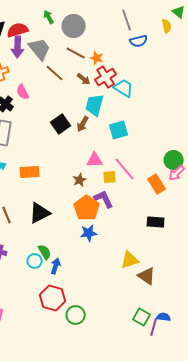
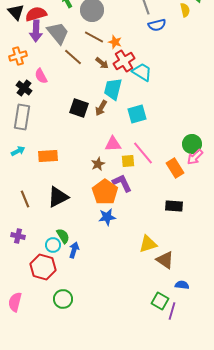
black square: (61, 124) -> (79, 108), turned -36
red hexagon: (53, 298) -> (43, 267), moved
green circle: (76, 315) -> (63, 299), moved
blue semicircle: (164, 317) -> (182, 285), moved

